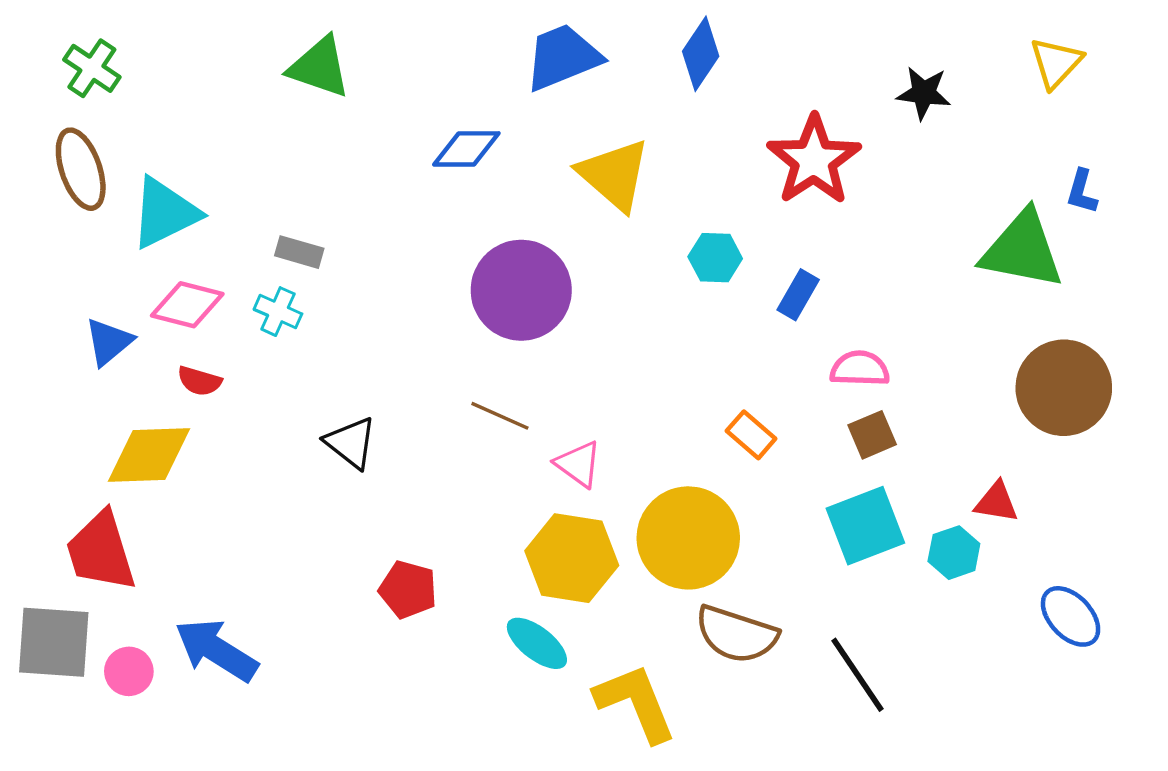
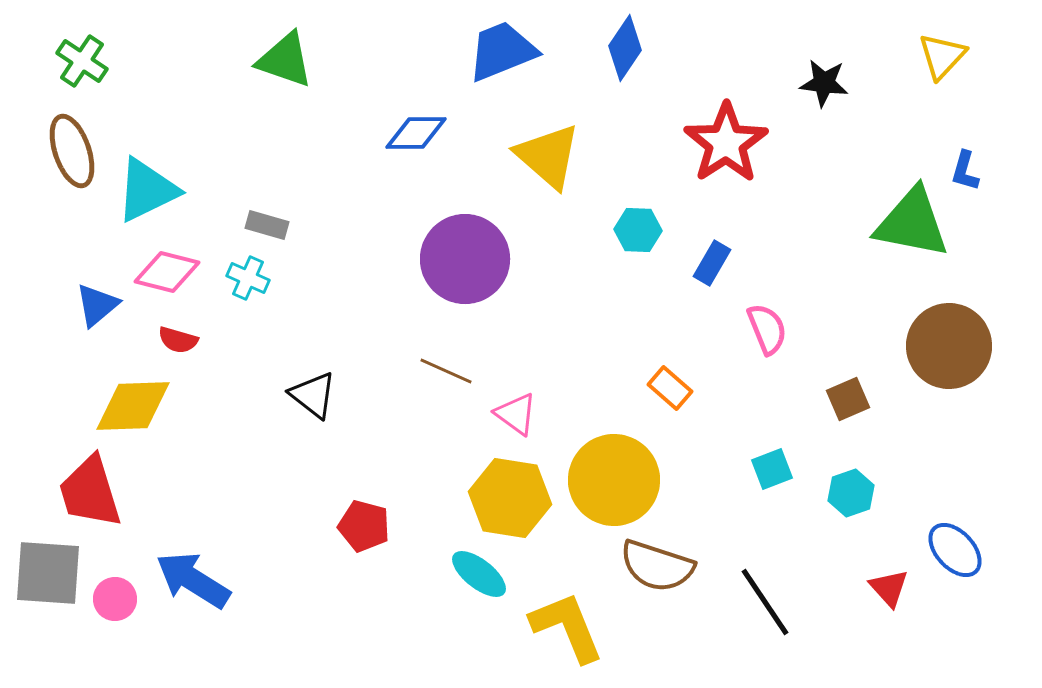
pink semicircle: (860, 369) -> (767, 329), turned 66
brown square: (872, 435) -> (848, 399), moved
red triangle: (997, 502) -> (889, 588), moved, turned 39
cyan square: (865, 526) -> (772, 469), size x0.6

